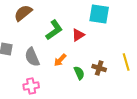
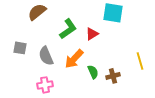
orange arrow: (60, 60) -> (74, 59), size x1.5
brown cross: (99, 68) -> (113, 76), moved, turned -32

